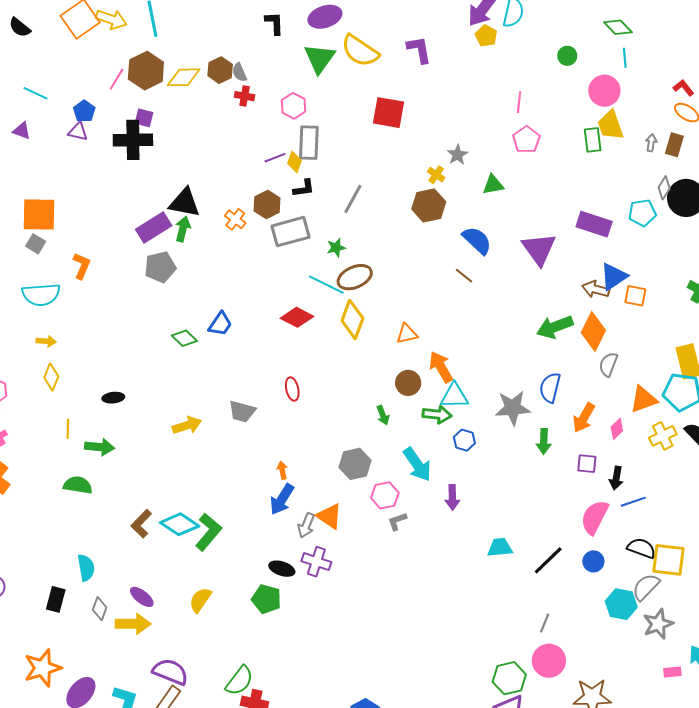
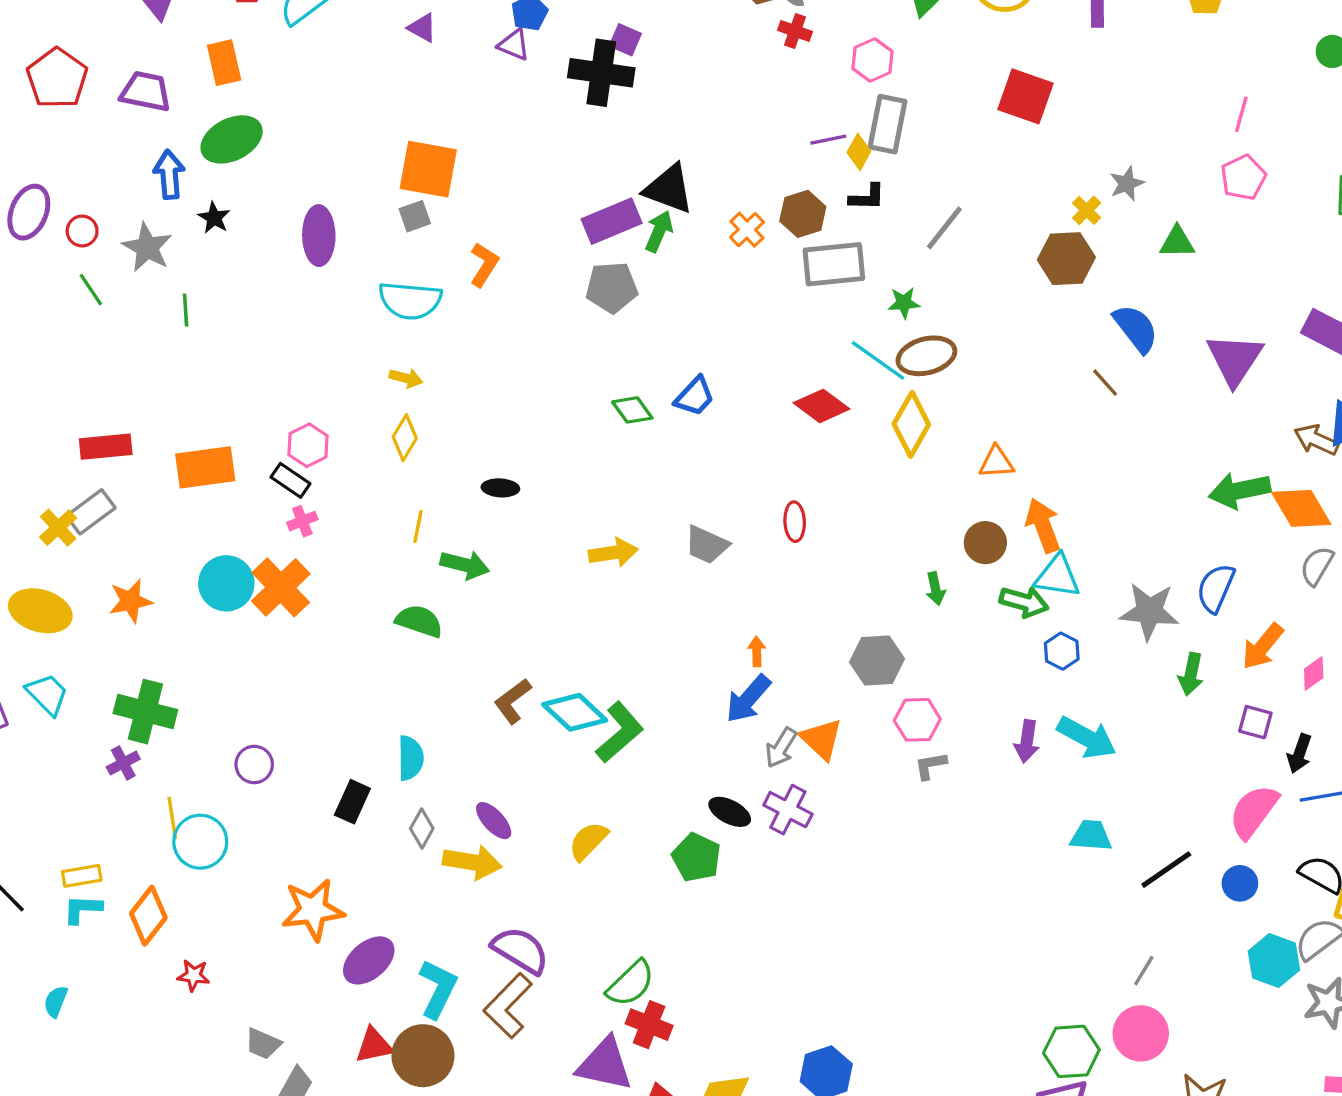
gray square: (36, 244) -> (415, 216), turned 30
orange diamond: (593, 332) -> (1301, 508), turned -66
cyan arrow: (417, 464) -> (1087, 738), moved, turned -36

